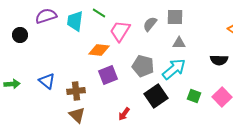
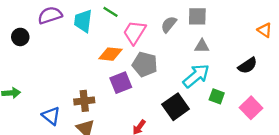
black semicircle: (219, 60) -> (248, 66), turned -36
gray pentagon: (143, 66) -> (145, 64), moved
blue triangle: (47, 81) -> (51, 116), moved
green square: (194, 96) -> (217, 96), moved

